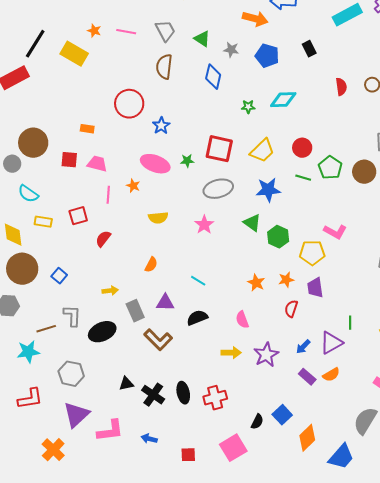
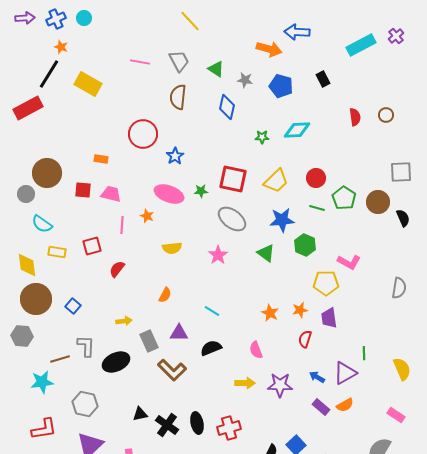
orange star: (94, 31) -> (61, 47), moved
gray ellipse: (218, 189) -> (232, 219), turned 52
green hexagon: (278, 237) -> (305, 245), moved
blue arrow: (303, 347) -> (317, 377), turned 77
purple star: (266, 355) -> (280, 385), turned 30

